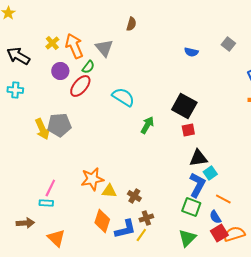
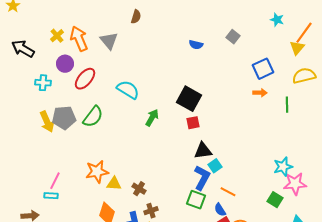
green semicircle: (88, 67) -> (93, 117), moved, size x1.6
cyan cross: (15, 90) -> (43, 83), moved

